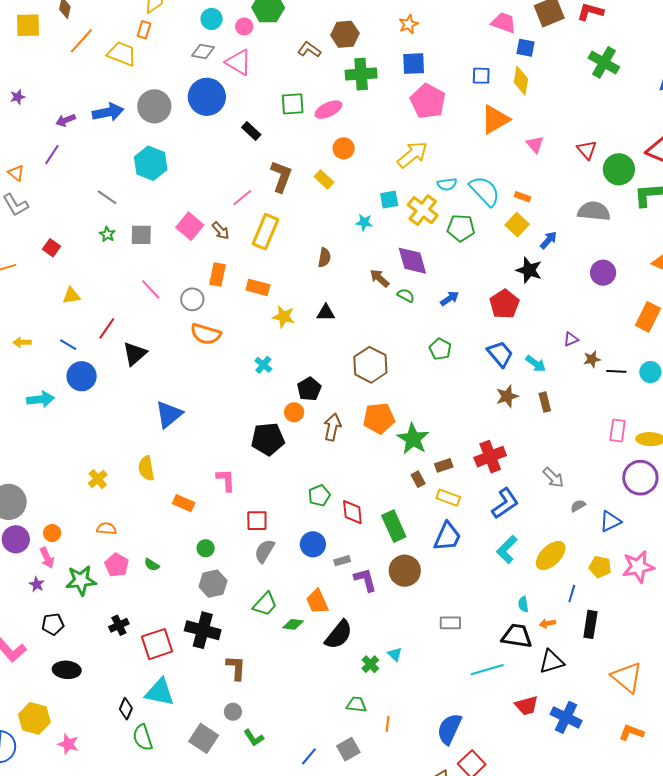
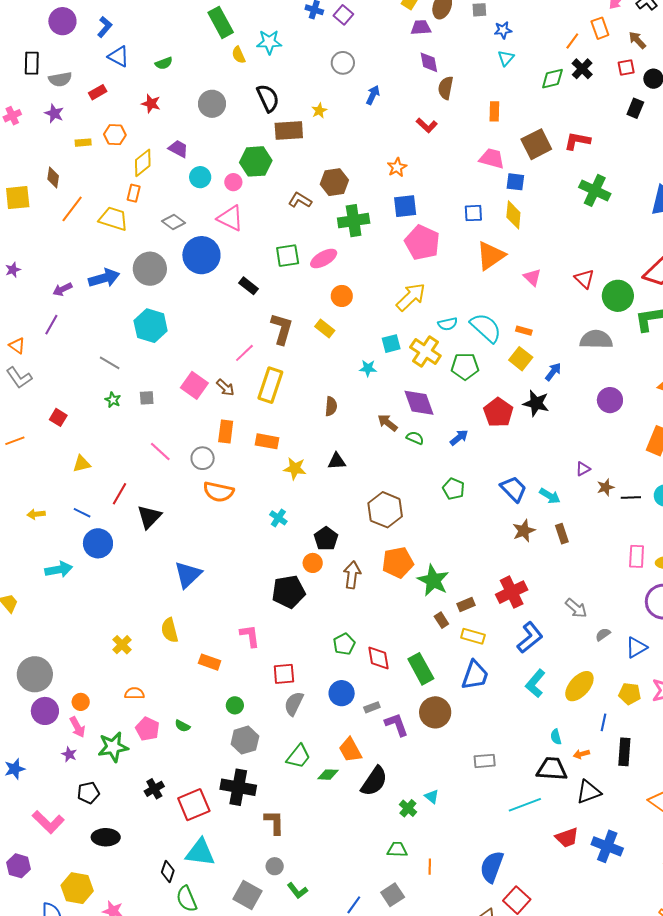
gray diamond: (203, 52) -> (173, 222), moved, turned 30
gray square: (141, 235) -> (147, 398), size x0.7
red pentagon: (504, 304) -> (498, 412), moved

